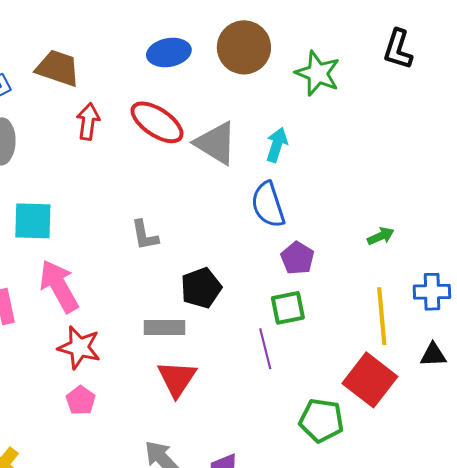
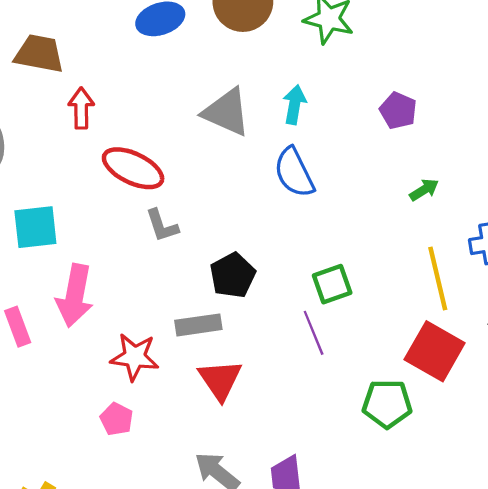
red ellipse: (157, 122) -> (133, 168), moved
purple pentagon: (297, 258) -> (398, 111), moved
pink arrow: (59, 286) -> (75, 296), turned -132
red star: (79, 347) -> (135, 357), moved

